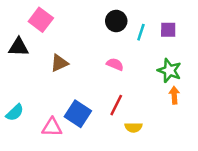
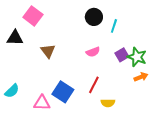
purple square: (168, 30) -> (122, 55), moved, turned -32
brown triangle: (59, 63) -> (48, 51), turned -42
pink semicircle: (115, 64) -> (93, 52), turned 136
orange arrow: (174, 95) -> (141, 77), turned 72

